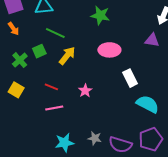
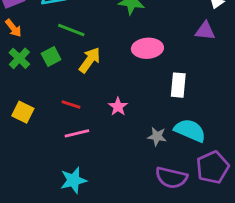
green cross: (20, 60) -> (19, 58), moved
white rectangle: (130, 78) -> (178, 85), turned 36
cyan semicircle: (148, 104) -> (190, 130), moved
gray star: (95, 138) -> (157, 136), moved
cyan star: (64, 143) -> (73, 180), moved

